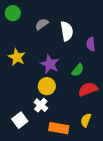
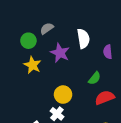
green circle: (13, 13) -> (28, 41), moved
gray semicircle: (42, 24) -> (47, 28), moved
purple star: (50, 64) -> (60, 53), moved

